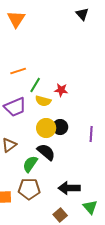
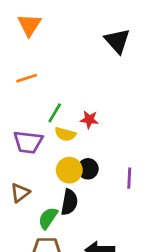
black triangle: (82, 14) -> (117, 41), moved, size x1.5
orange line: (18, 71) -> (27, 78), moved
purple trapezoid: (15, 107) -> (28, 142), turned 30
black semicircle: (46, 152) -> (69, 202), turned 60

